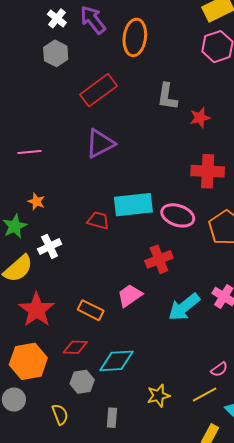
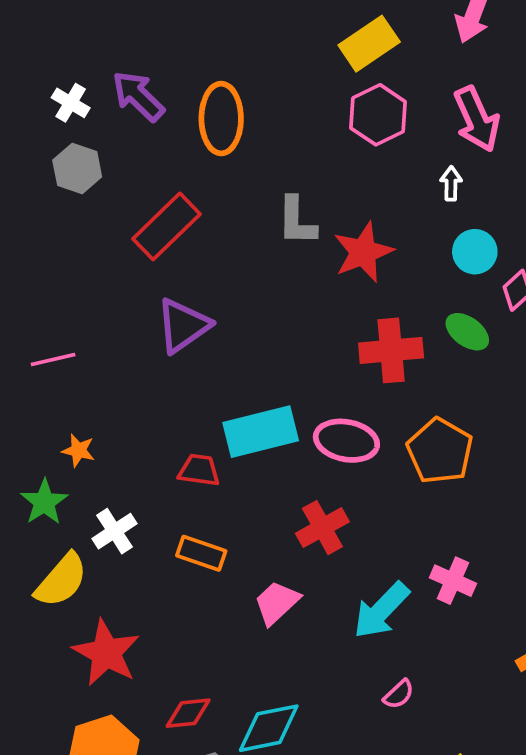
red star: (200, 118) -> (363, 252), size x1.5
orange rectangle: (91, 310) -> (201, 553), moved
pink semicircle: (219, 369) -> (399, 694), moved

